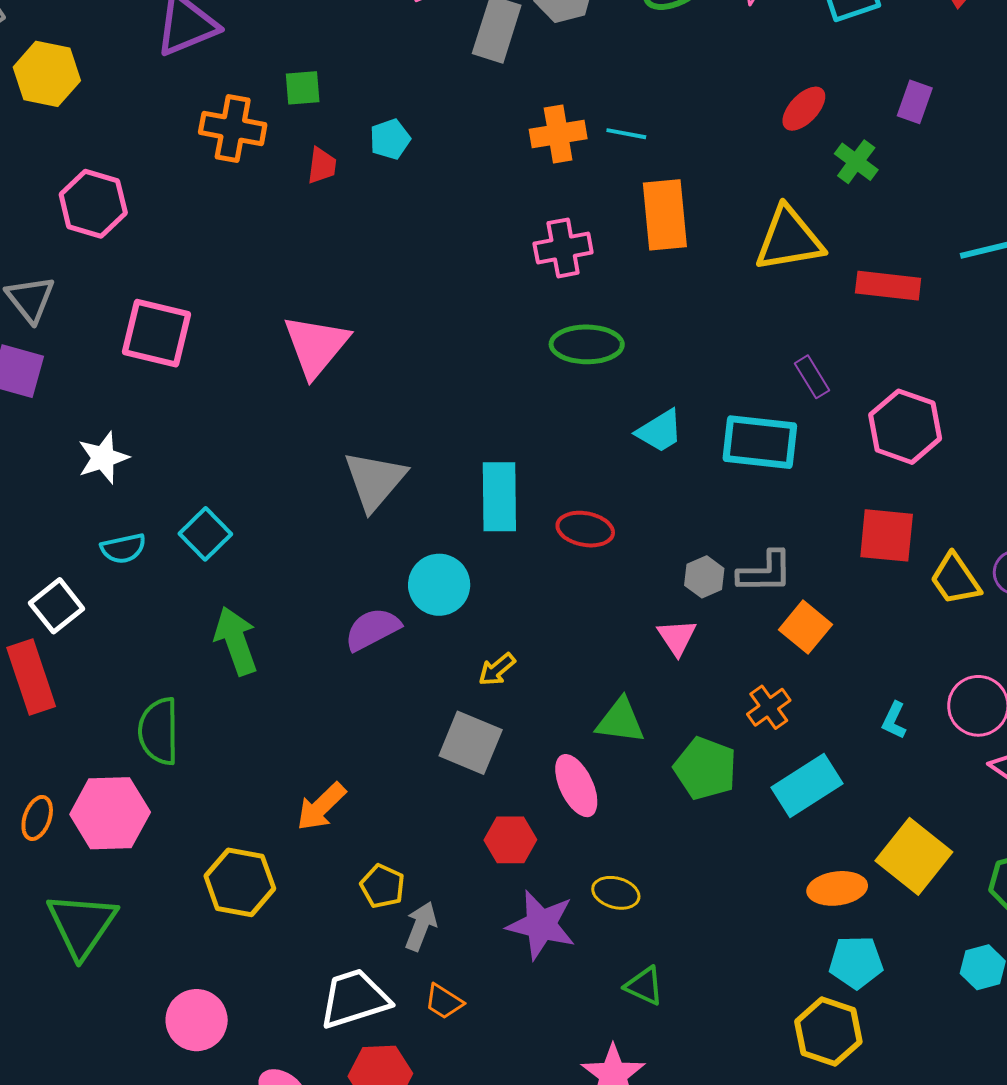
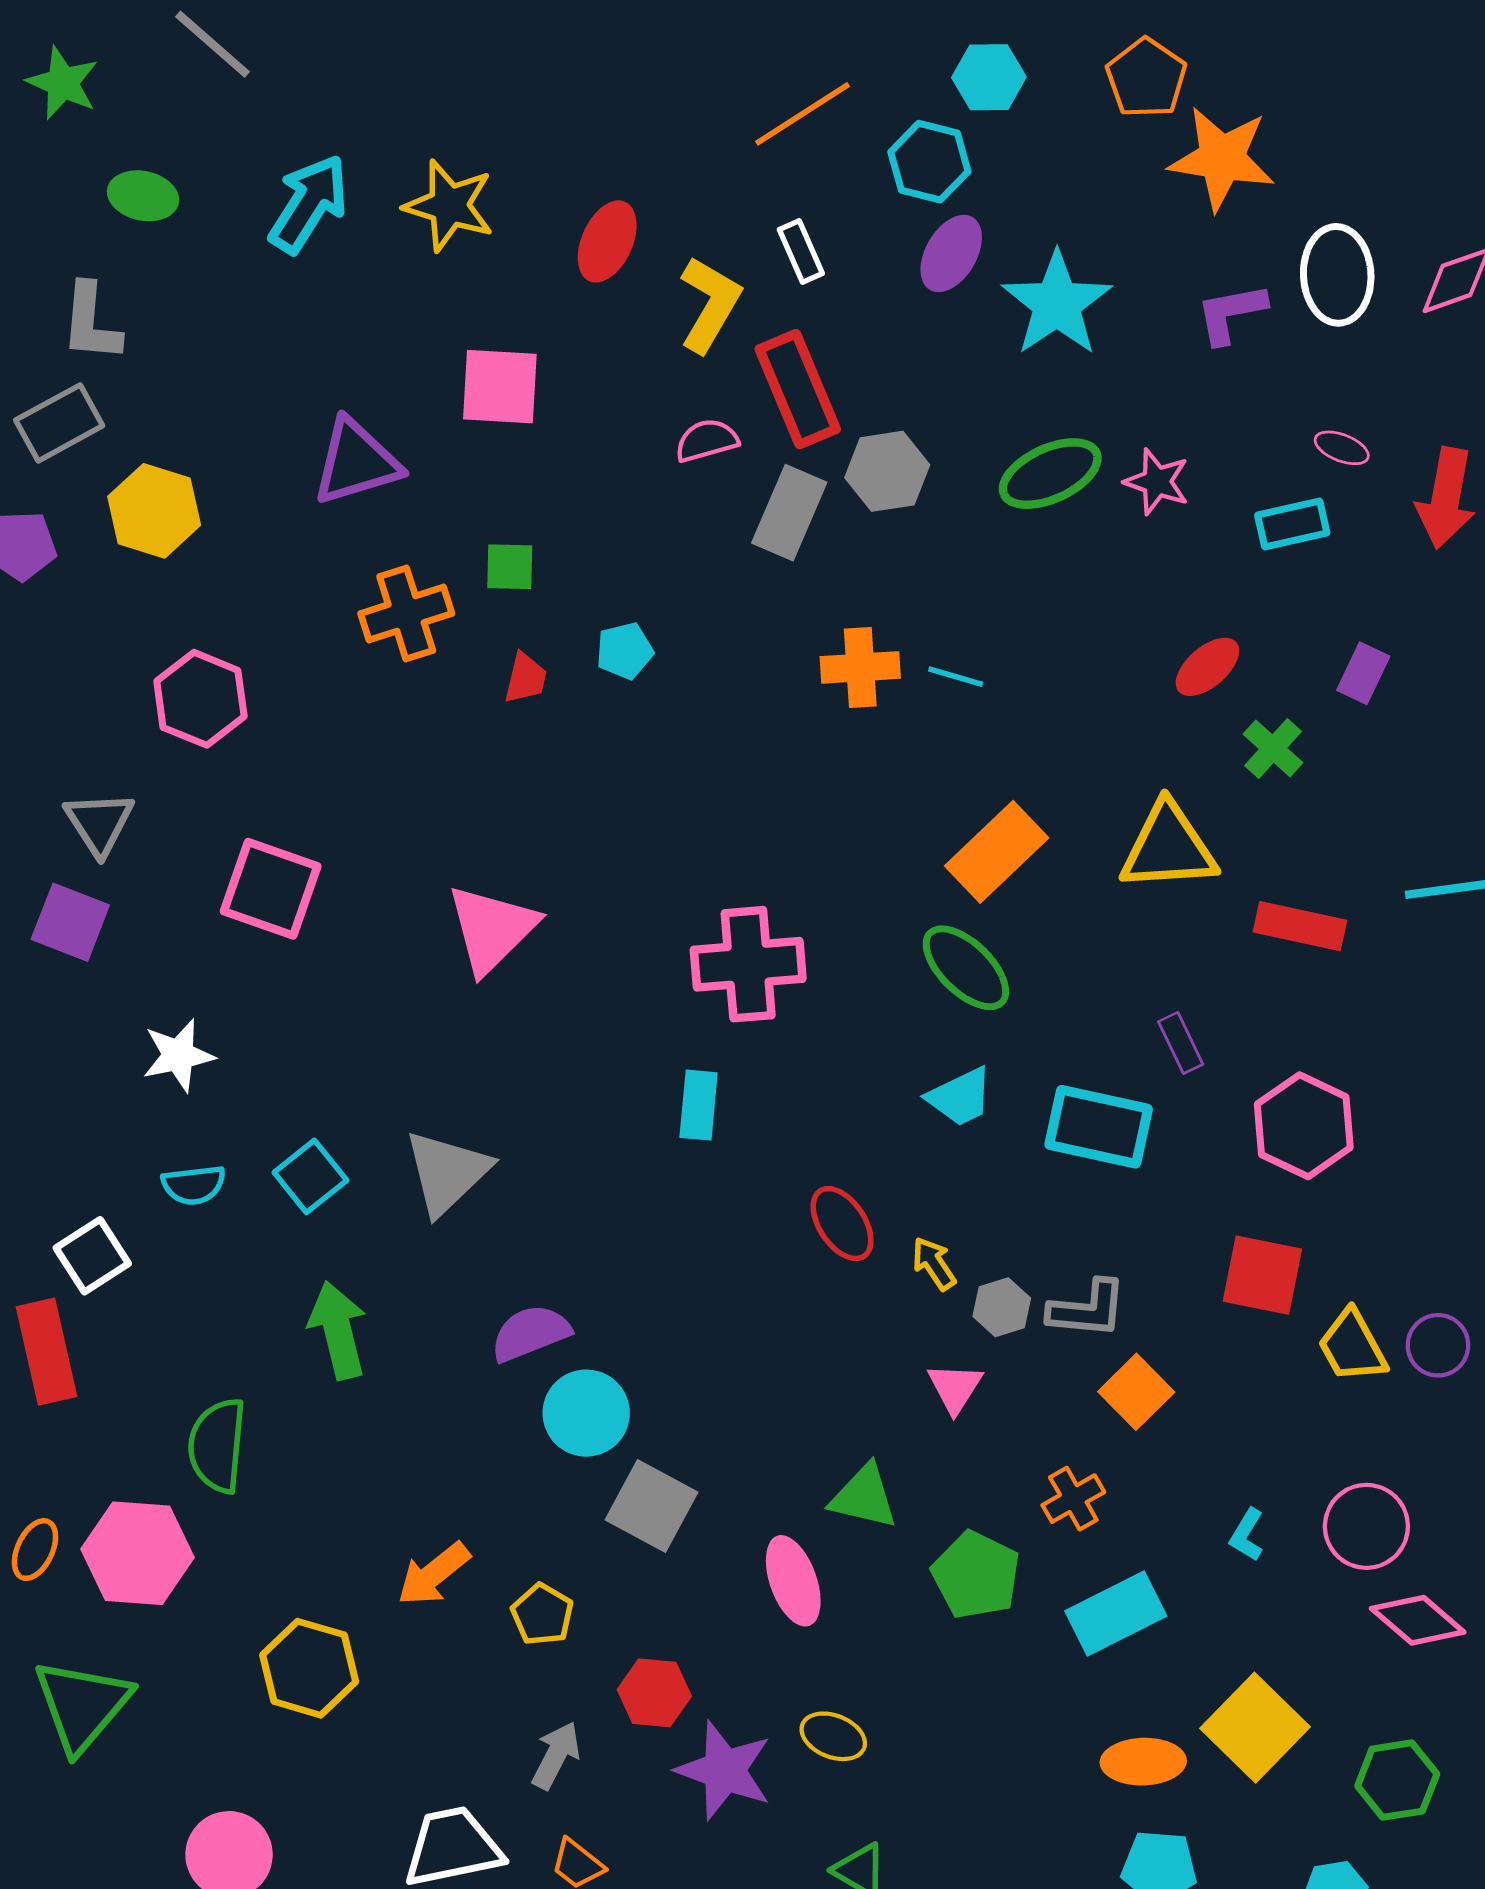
orange cross: (233, 129) -> (406, 614), turned -34
orange rectangle: (665, 215) -> (997, 852), moved, turned 46
pink cross: (563, 248) -> (748, 964), moved, size x1.4
green ellipse: (587, 344) -> (966, 968), moved, turned 38
gray triangle: (375, 480) -> (447, 1172), moved
cyan rectangle: (499, 497) -> (699, 1105), moved, size x0.7
red ellipse: (585, 529) -> (842, 1224), turned 40
cyan circle: (439, 585) -> (586, 1413), moved
yellow arrow: (497, 669) -> (934, 1264), moved, turned 90
red hexagon: (510, 840) -> (654, 1693), moved
yellow pentagon: (383, 886) -> (542, 1614), moved

